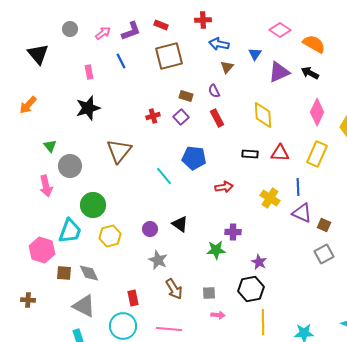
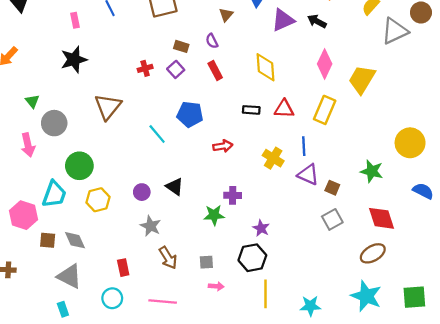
cyan circle: (123, 326) -> (112, 298), size x0.7

